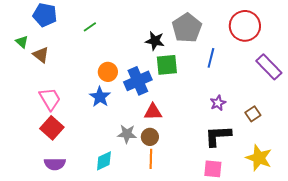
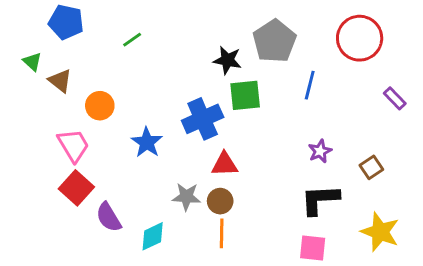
purple rectangle: (269, 67) -> (395, 98), size x0.6
orange circle: (108, 72) -> (100, 106), moved
purple semicircle: (55, 164) -> (109, 217), moved, turned 60

